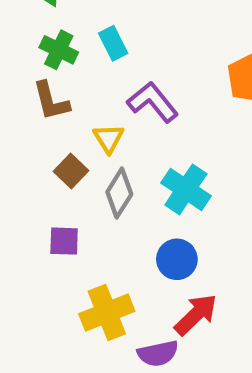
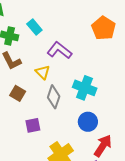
brown square: (71, 171) -> (18, 93), moved

